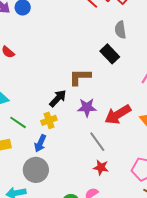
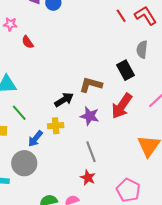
red arrow: (118, 114) -> (122, 106), moved, turned -40
yellow cross: (49, 120) -> (56, 126), moved

